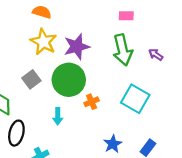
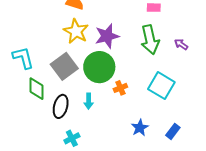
gray square: (31, 79) -> (64, 66), size x1.5
black ellipse: (16, 133) -> (61, 106), moved

